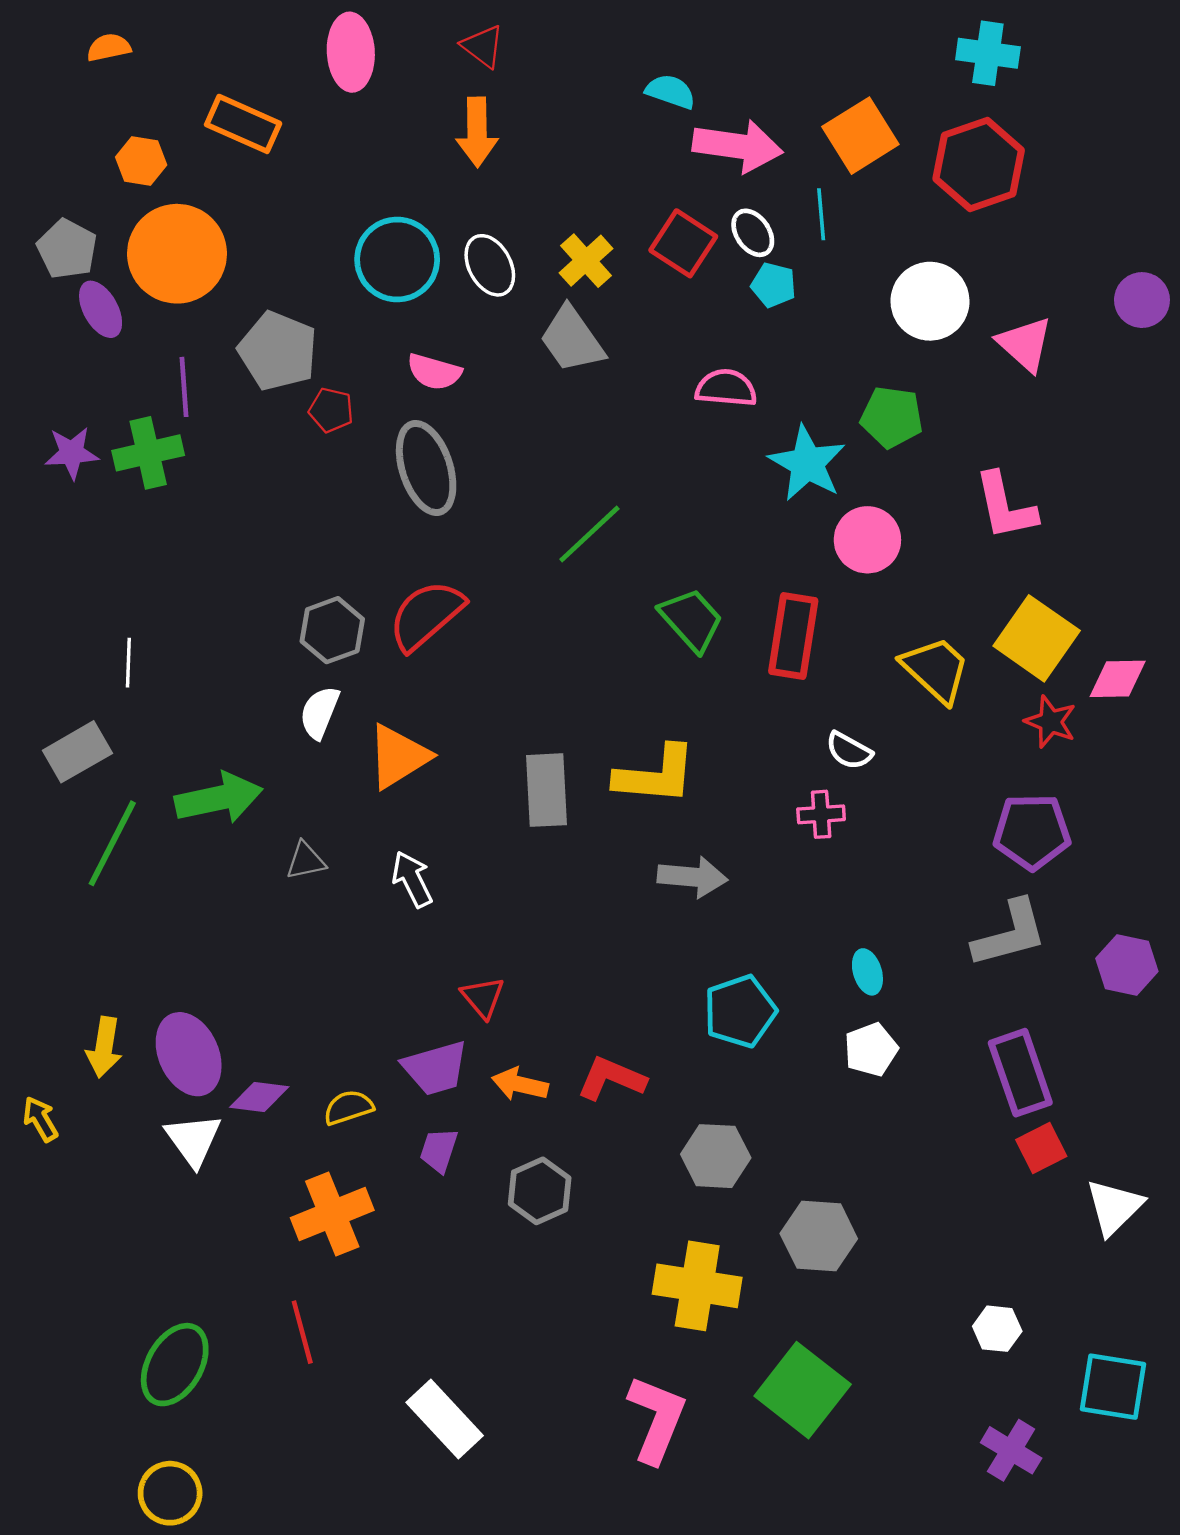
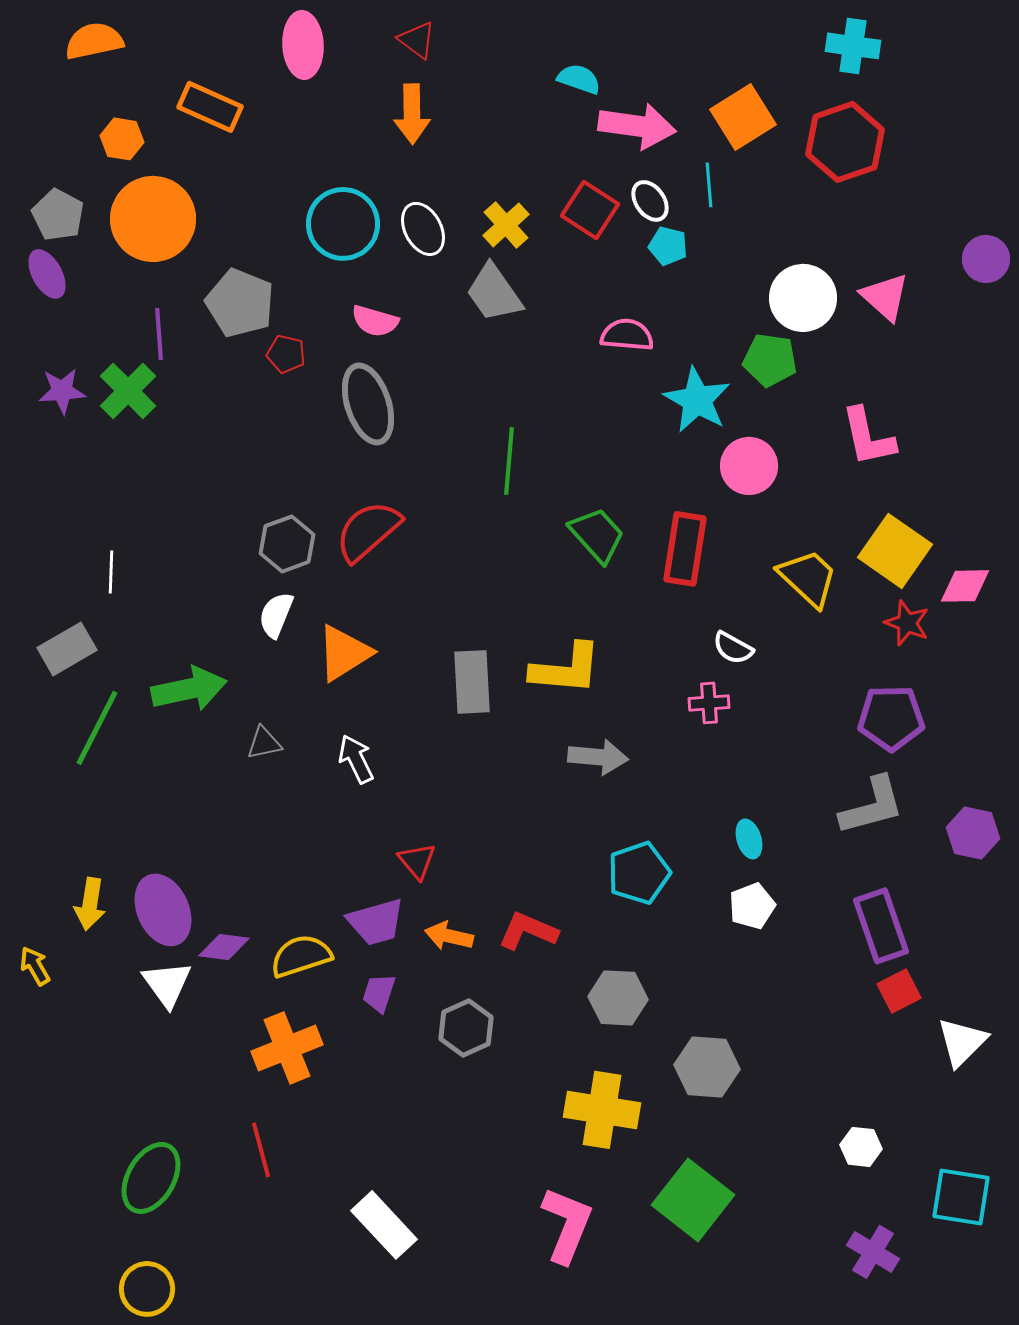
orange semicircle: (109, 47) -> (94, 41), size x1.5
white circle: (930, 301) -> (803, 298), moved
purple ellipse: (101, 309) -> (47, 274), moved
green cross: (148, 453) -> (128, 391), turned -32
green line: (589, 534) -> (509, 461), turned -42
yellow semicircle: (348, 1107) -> (301, 956), size x1.4

